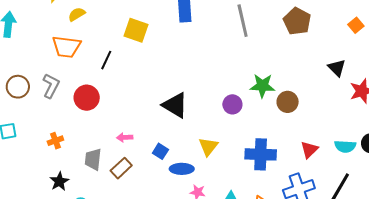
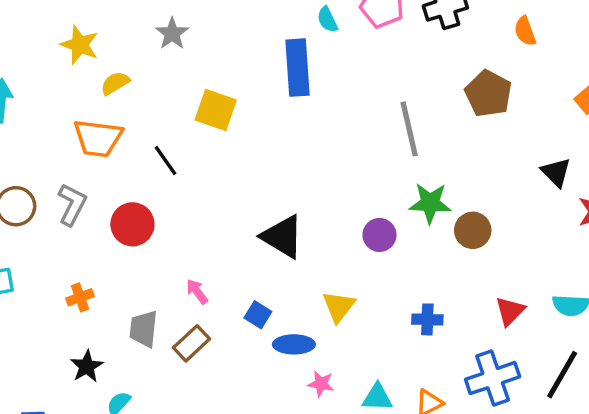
gray line: (243, 21) -> (409, 129), moved
black line: (106, 60) -> (166, 161), turned -60
pink arrow: (125, 137) -> (197, 291), turned 56
blue cross: (261, 154) -> (427, 319), size x0.6

